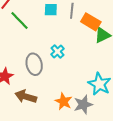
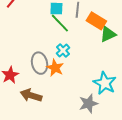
green line: (20, 20) -> (60, 23), moved
orange star: (63, 101) -> (55, 68), moved

